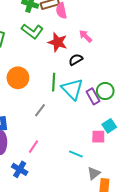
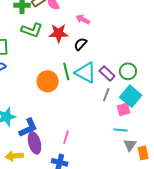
orange circle: (18, 78) -> (48, 81), moved
green circle: (105, 91) -> (128, 71), moved
gray line: (40, 110) -> (106, 95), moved
cyan square: (109, 126) -> (131, 96), size x1.5
cyan line: (76, 154) -> (121, 130), moved

